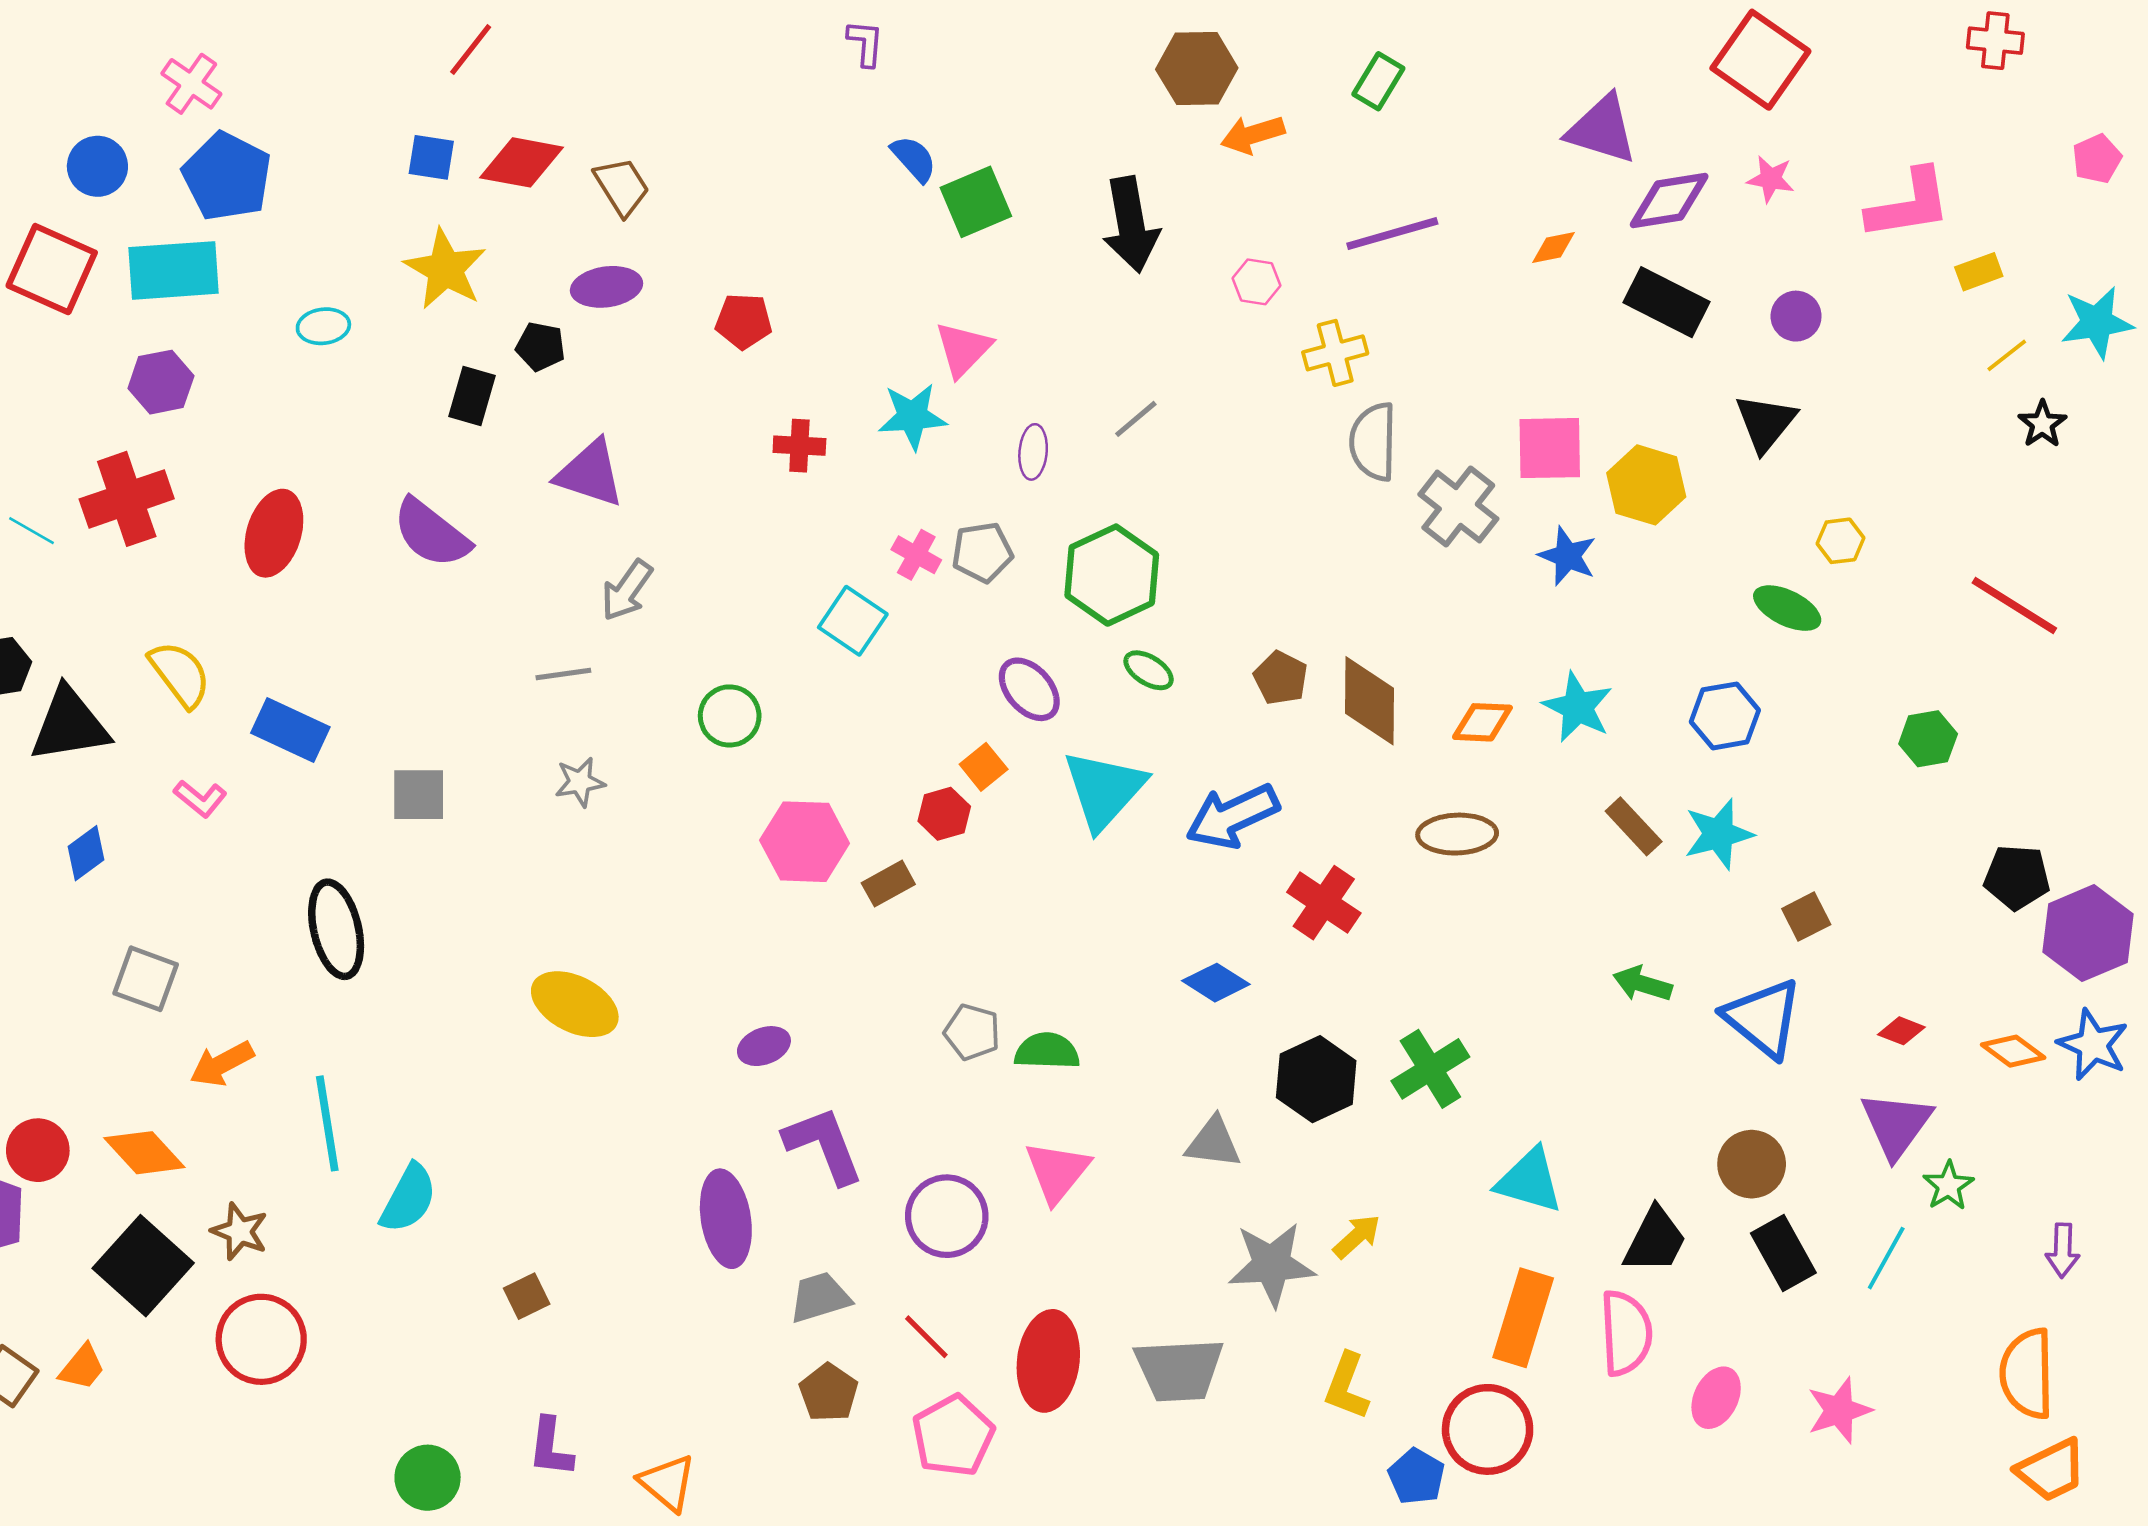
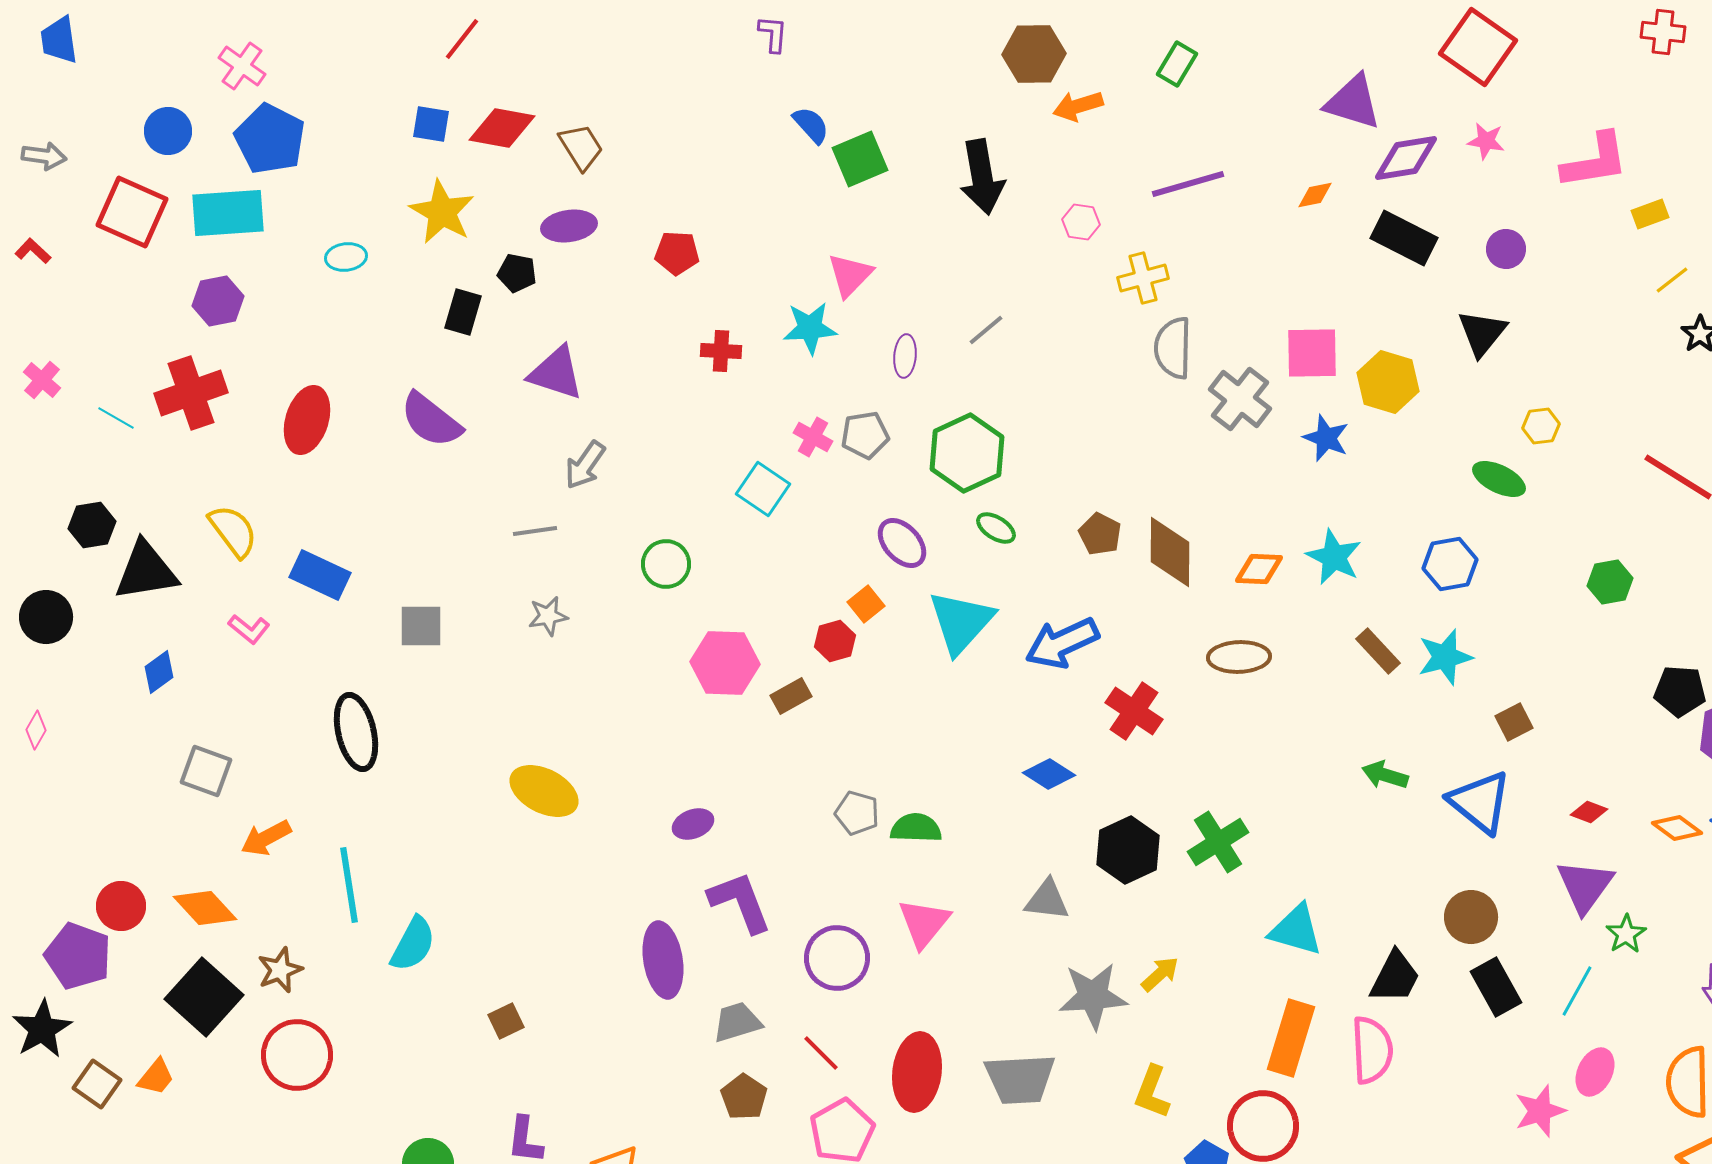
brown star: (240, 1231) -> (280, 970), turned 30
pink ellipse: (1716, 1398) -> (1595, 1072), moved

